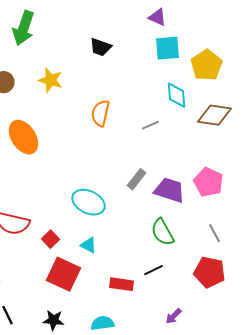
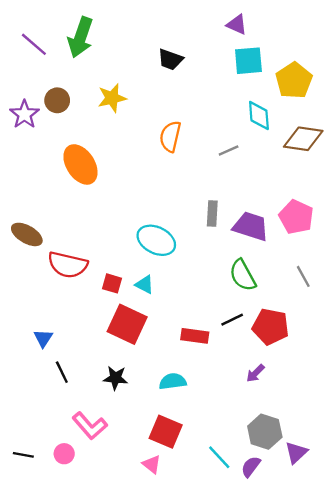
yellow star: (50, 80) -> (112, 98), turned -30
gray rectangle: (136, 179) -> (212, 213), turned -35
red square: (50, 239) -> (112, 283), turned -30
cyan triangle: (88, 245) -> (145, 285), moved
red pentagon: (210, 272) -> (271, 327), moved

